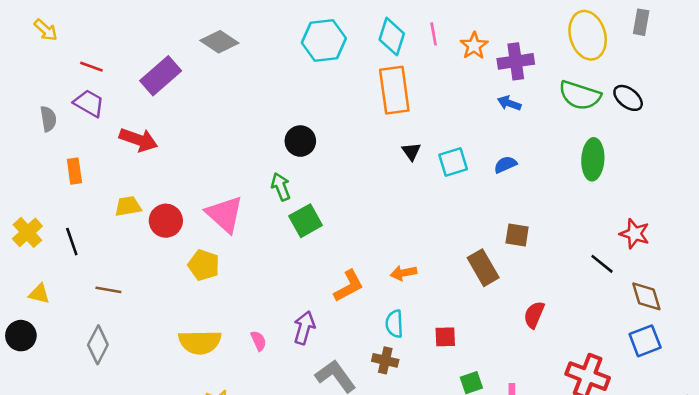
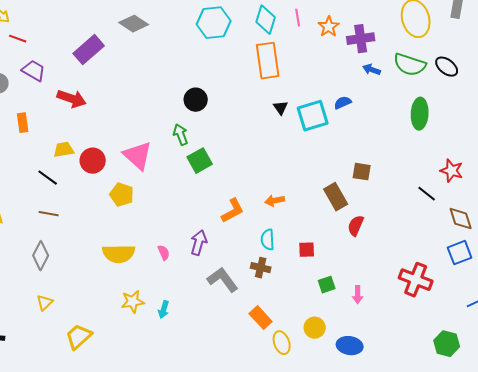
red line: (91, 67) -> (18, 39), moved
blue arrow: (509, 103) -> (372, 70), moved
cyan square: (453, 162) -> (313, 116), size x1.4
blue semicircle: (505, 165) -> (343, 103), moved
black line: (72, 242) -> (48, 178), moved, turned -35
red semicircle: (534, 315) -> (356, 226), moved

